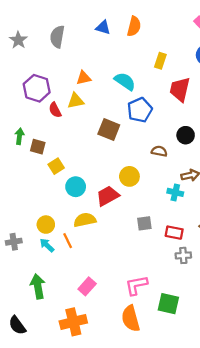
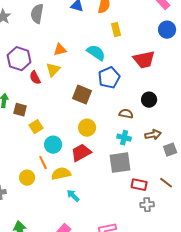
yellow rectangle: (160, 61) -> (116, 30), moved, turned -32
red trapezoid: (180, 89) -> (144, 60), turned -115
yellow triangle: (76, 101) -> (53, 70), turned -35
yellow circle: (129, 176) -> (87, 128), moved
cyan cross: (175, 192) -> (124, 138), moved
gray square: (144, 223) -> (120, 163), moved, size x1.6
orange line: (68, 241) -> (43, 163), moved
cyan arrow: (47, 245) -> (73, 196), moved

